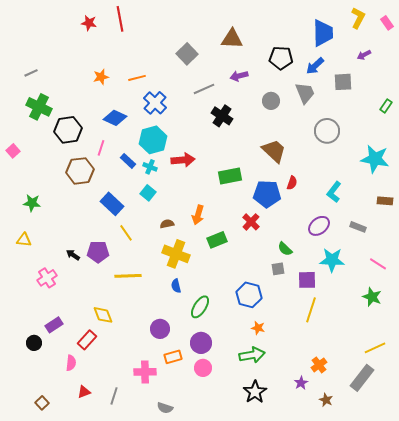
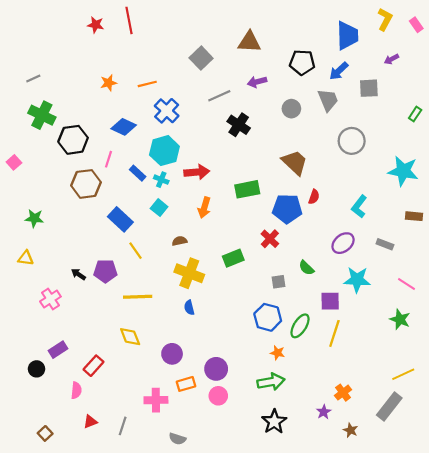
orange arrow: (198, 215) -> (204, 208), moved
gray square: (278, 269) -> (278, 282), moved
green ellipse: (200, 307) -> (300, 326), moved
yellow diamond: (103, 315) -> (130, 337), moved

